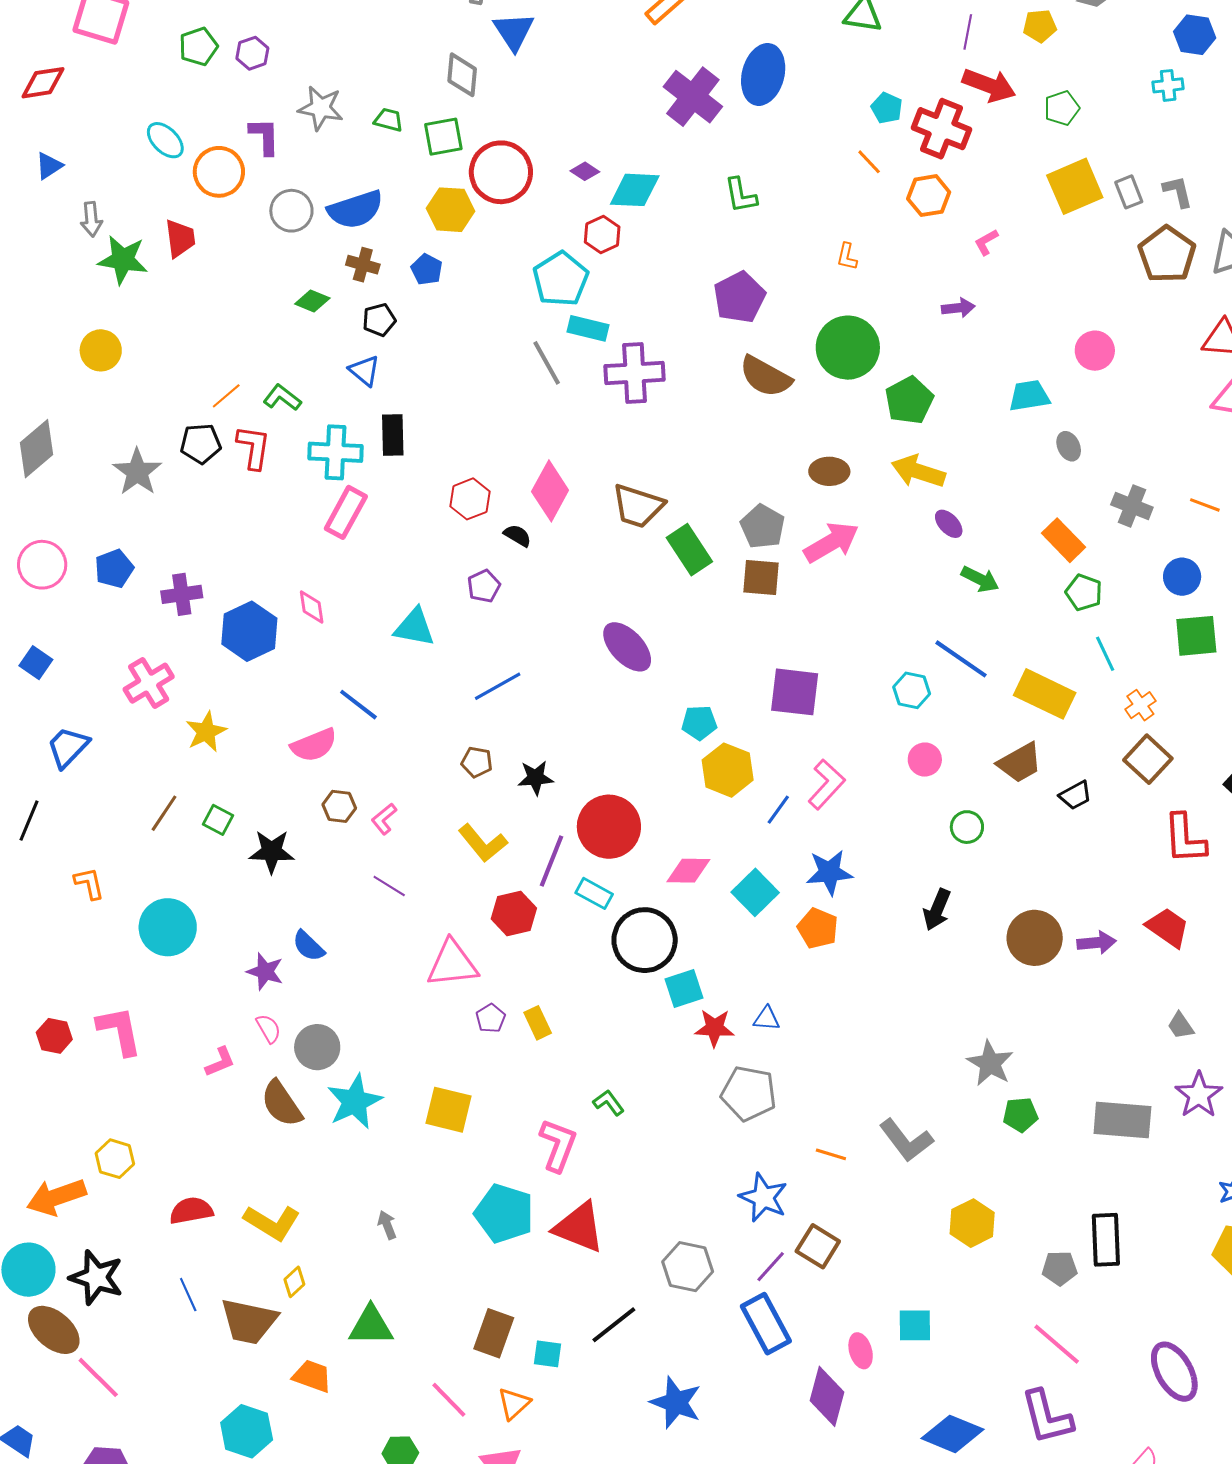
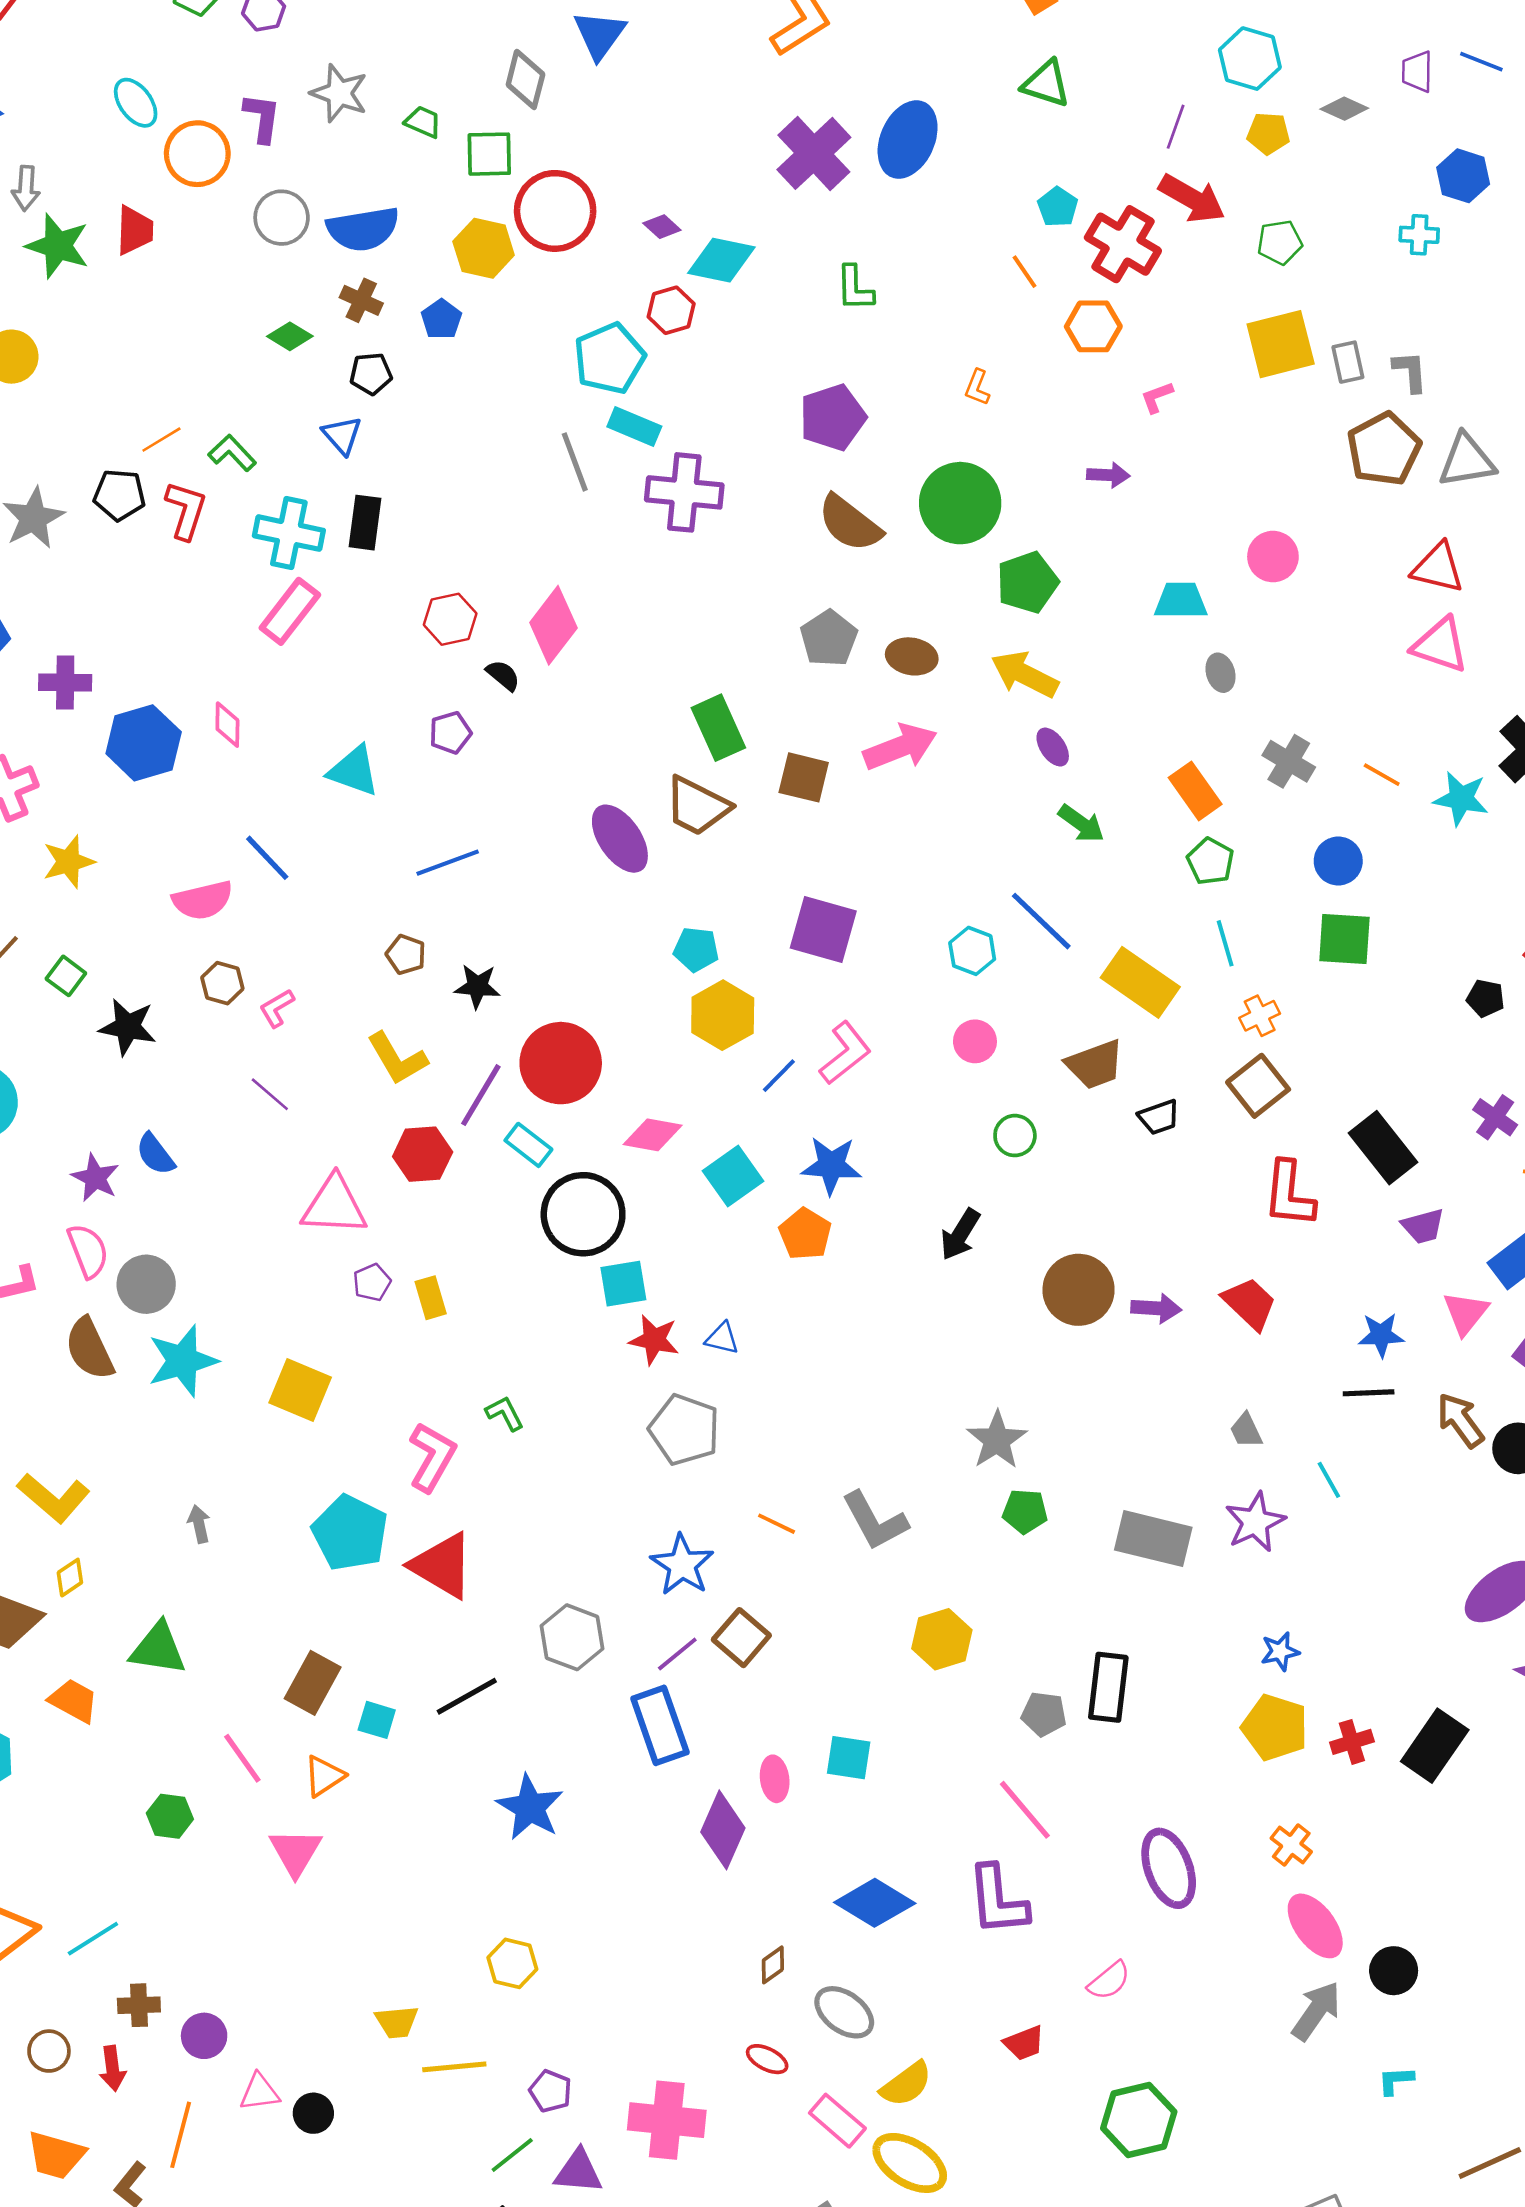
brown trapezoid: (638, 506) -> (697, 806), moved
gray pentagon: (763, 527) -> (829, 638), moved
pink semicircle: (268, 1029) -> (88, 1251), size x1.4

